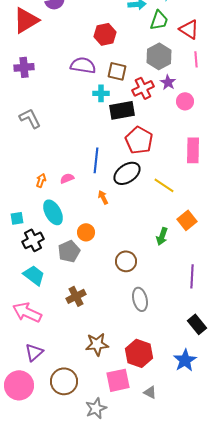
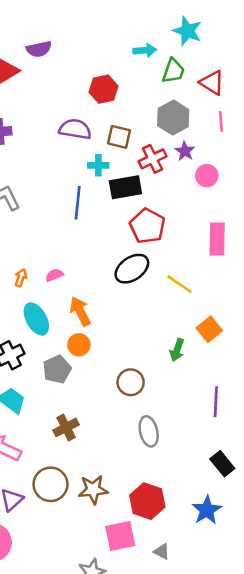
blue line: (96, 160) -> (78, 203), moved
orange arrow: (103, 197) -> (80, 311), moved, size x1.6
brown circle: (64, 381) -> (51, 484), moved

